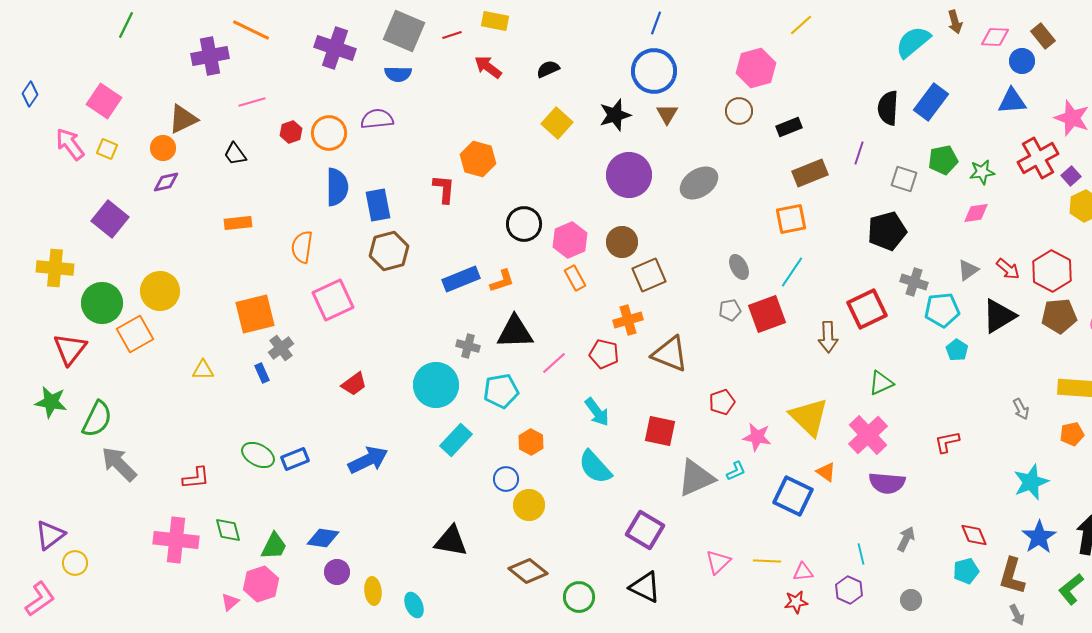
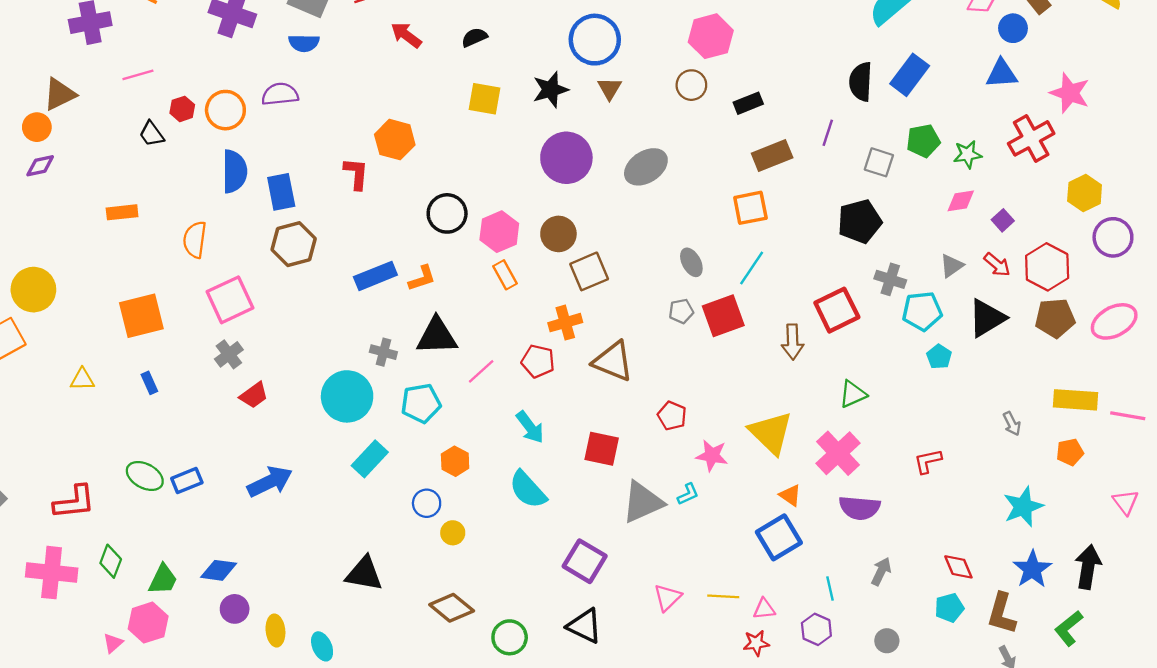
yellow square: (557, 123) -> (485, 99), turned -32
black trapezoid: (235, 154) -> (152, 134), moved
purple square: (1071, 176) -> (1003, 220), moved
gray cross: (281, 348) -> (229, 354), moved
red pentagon: (722, 402) -> (672, 416), turned -30
red L-shape: (196, 478) -> (74, 502), size x1.4
blue square: (793, 496) -> (779, 537), moved, turned 33
yellow circle: (529, 505) -> (453, 533), size x0.7
green diamond: (228, 530) -> (111, 561), turned 36

